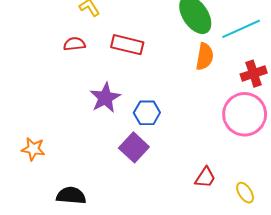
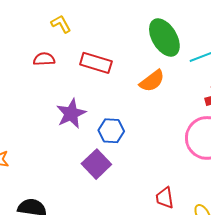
orange semicircle: (205, 57) -> (152, 81), moved, turned 40
red trapezoid: (205, 178) -> (165, 198), turned 135

